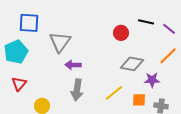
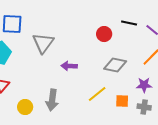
purple arrow: (73, 65) -> (69, 66), moved
purple star: (152, 80) -> (144, 85), moved
gray arrow: (77, 90) -> (52, 100), moved

